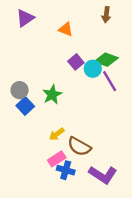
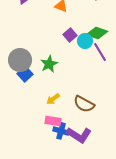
gray circle: (20, 90) -> (20, 60), size x1.5
brown semicircle: (79, 146) -> (84, 104), moved
pink rectangle: (57, 159) -> (53, 121), turned 42
purple L-shape: (103, 175) -> (79, 135), moved

